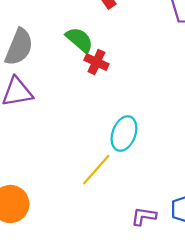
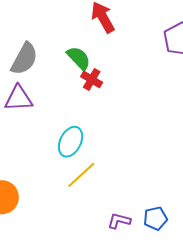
cyan ellipse: (124, 134) -> (71, 142), moved

